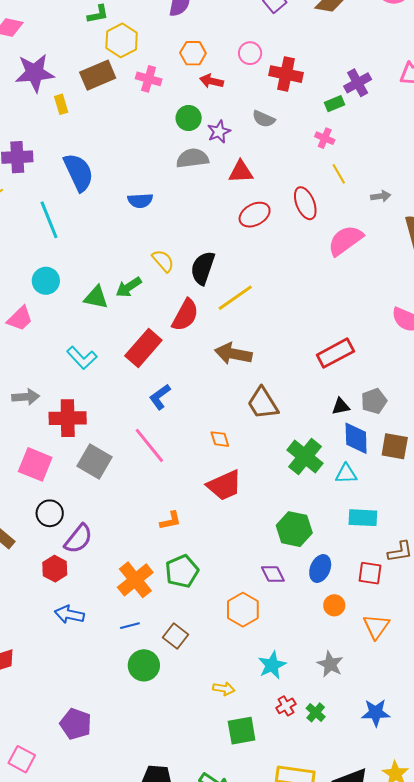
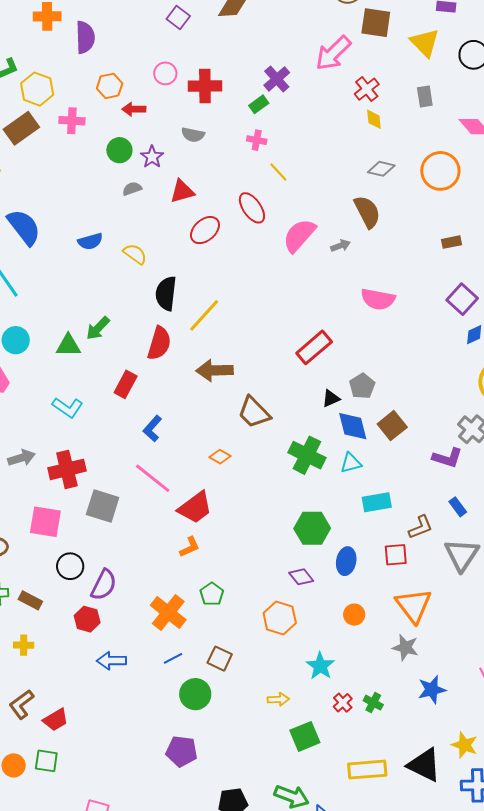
gray semicircle: (192, 158) -> (132, 189), size x0.6
gray arrow: (381, 196) -> (340, 246), moved
yellow semicircle: (163, 261) -> (135, 254), moved
red rectangle: (143, 348) -> (126, 384), size x0.7
orange diamond: (220, 439) -> (220, 457), turned -30
brown square: (395, 446) -> (392, 426), turned -36
red trapezoid: (224, 485) -> (195, 508), moved
green pentagon: (182, 571) -> (212, 594), size x0.7
orange circle: (334, 605) -> (354, 615), moved
orange triangle: (376, 627) -> (414, 606), size x1.4
gray star: (330, 664) -> (405, 647), moved
purple pentagon: (76, 724) -> (182, 751), moved

